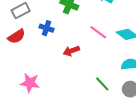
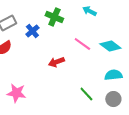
blue cross: (47, 28) -> (32, 31), moved, turned 32

